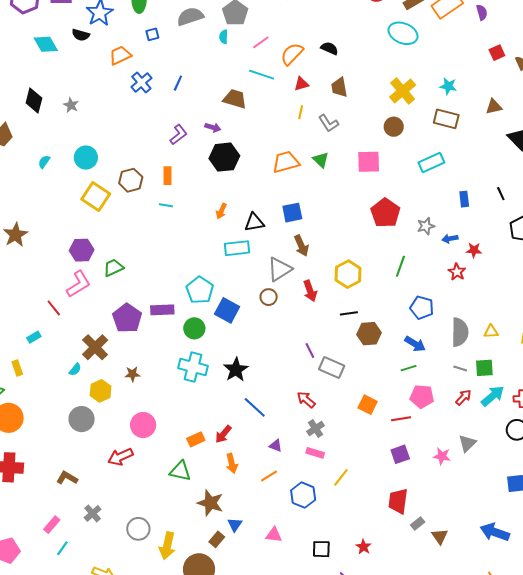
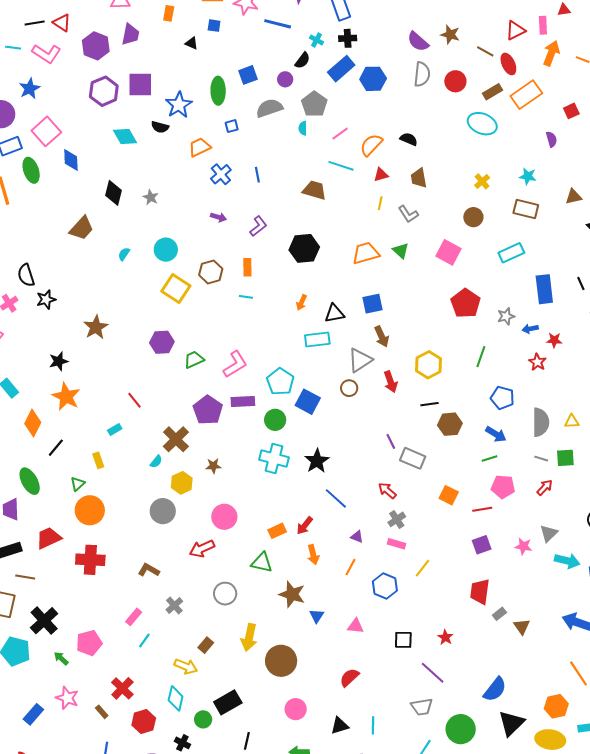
purple semicircle: (482, 12) -> (551, 139), moved
red square: (497, 53) -> (571, 111), moved
blue line: (178, 83) -> (257, 175), turned -35
yellow cross: (403, 91) -> (482, 181), size x0.6
purple arrow: (213, 127) -> (218, 217), moved
pink square: (369, 162) -> (449, 252), turned 30
blue rectangle: (464, 199) -> (544, 289), size x1.8
pink L-shape: (79, 284) -> (235, 364), moved
cyan arrow: (493, 396) -> (567, 561), moved, turned 55
orange line: (269, 476) -> (351, 567), turned -30
gray circle: (138, 529) -> (225, 594), moved
brown rectangle: (217, 539) -> (206, 645), moved

